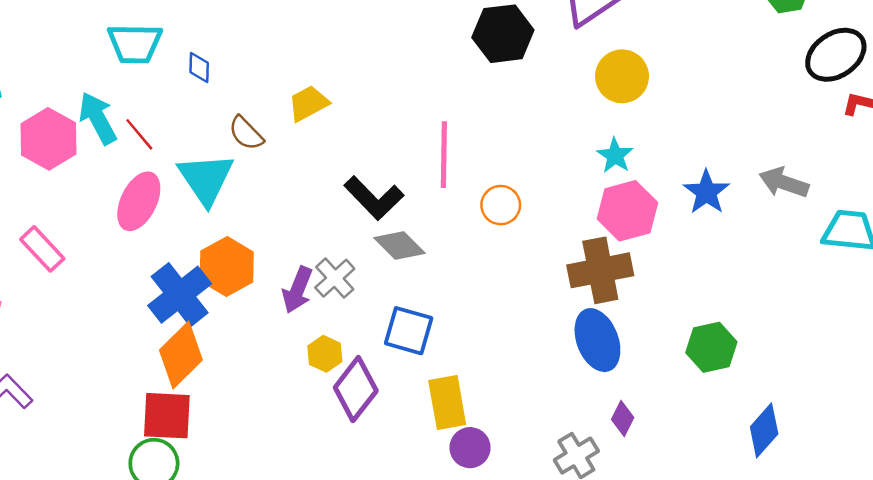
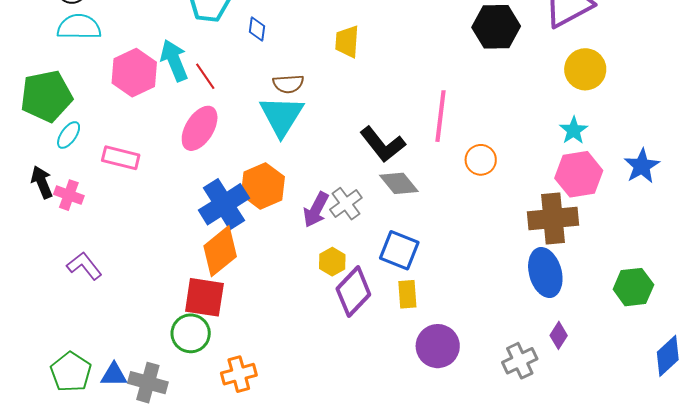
yellow trapezoid: (308, 103) -> (347, 42), moved, turned -64
brown semicircle: (246, 133) -> (288, 84), turned -56
cyan triangle: (206, 179) -> (281, 116), moved
pink rectangle: (42, 249) -> (121, 158), turned -39
yellow rectangle: (447, 402) -> (407, 294), moved, size x0.7
purple circle: (470, 448) -> (438, 346), size x1.4

